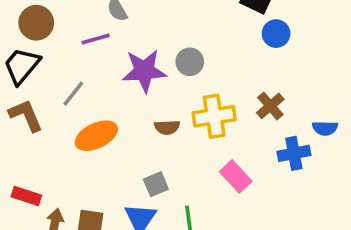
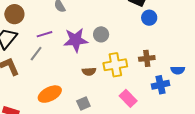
purple line: (96, 39) -> (44, 34), moved
brown cross: (270, 106) -> (147, 58), turned 35
orange ellipse: (96, 136) -> (50, 94), moved

